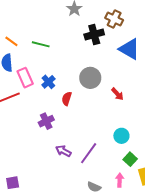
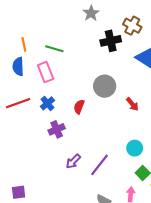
orange line: (11, 41) -> (24, 44), turned 40
pink rectangle: (25, 78) -> (46, 72), moved
blue cross: (48, 82) -> (47, 103), moved
purple arrow: (63, 151) -> (73, 161), turned -77

